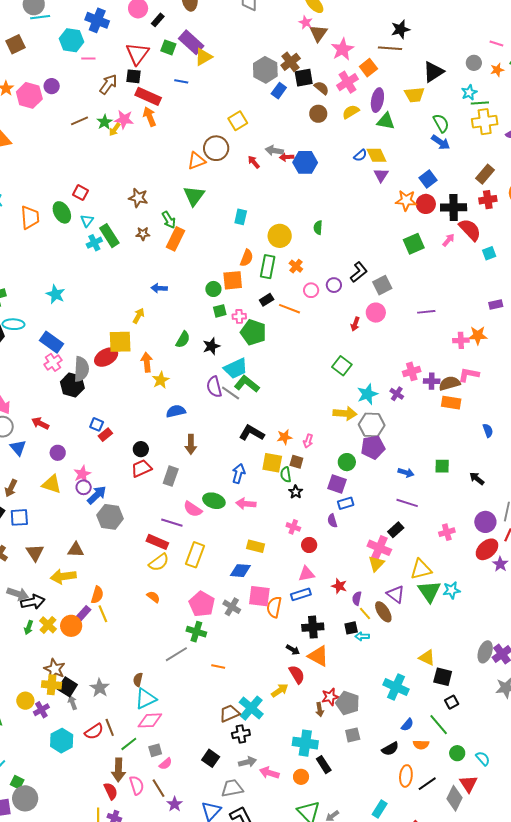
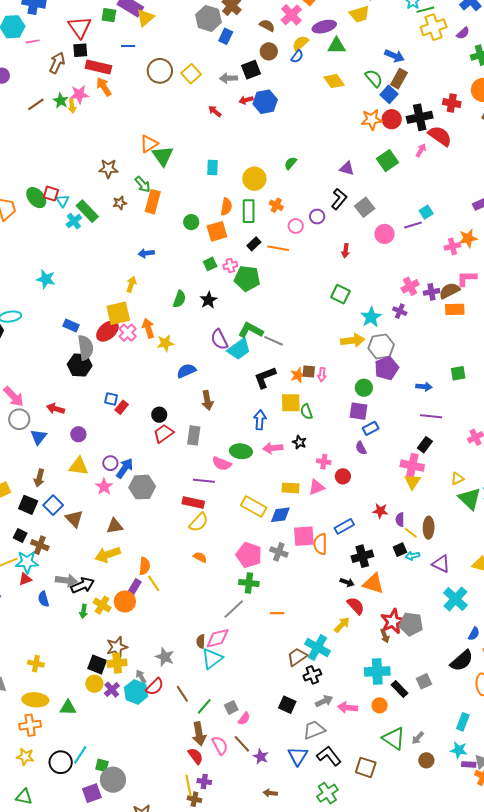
black square: (304, 78) -> (251, 70), moved
purple ellipse: (377, 100) -> (324, 27), turned 75
green semicircle: (441, 123) -> (374, 78), moved
yellow arrow: (115, 129) -> (72, 106), turned -32
brown circle: (216, 148) -> (160, 71), moved
gray arrow: (274, 151) -> (229, 78), moved
blue semicircle: (360, 155) -> (297, 56), moved
orange triangle: (196, 161) -> (149, 144), moved
brown rectangle: (485, 174) -> (399, 79), moved
purple triangle: (381, 175) -> (347, 168), moved, turned -35
red square: (80, 193) -> (51, 194), moved
red cross: (488, 200) -> (452, 103), turned 30
green semicircle: (318, 228) -> (290, 163), turned 48
cyan square: (489, 253) -> (426, 212), moved
green circle: (213, 289) -> (191, 222), moved
pink circle: (376, 313) -> (384, 234), moved
blue rectangle: (52, 342) -> (71, 325), moved, size x0.7
pink cross: (53, 362) -> (128, 333), moved
cyan trapezoid: (236, 368) -> (239, 349), moved
yellow star: (161, 380) -> (165, 343), turned 30
gray line: (231, 393) -> (273, 341), moved
black L-shape: (252, 433) -> (265, 377), turned -40
blue triangle: (18, 448) -> (38, 437), turned 30
brown square: (296, 462) -> (309, 371), moved
pink star: (82, 474) -> (104, 487), moved
black star: (296, 492) -> (299, 442), moved
blue square: (19, 517) -> (53, 505), turned -30
brown triangle: (35, 553) -> (74, 519), moved
yellow rectangle: (195, 555) -> (254, 506), moved, turned -70
yellow triangle: (421, 569) -> (457, 479), size x0.6
pink triangle: (306, 574) -> (317, 487), moved
purple triangle: (396, 594) -> (441, 564), moved
brown ellipse: (383, 612) -> (429, 528), turned 45
brown star: (55, 669) -> (117, 647), turned -30
black square: (67, 687) -> (97, 665), moved
cyan cross: (396, 687) -> (455, 599), turned 30
red star: (330, 697) -> (393, 621), size x1.4
pink diamond: (150, 720) -> (218, 638), moved
red semicircle: (94, 732) -> (155, 687), moved
gray square: (353, 735) -> (424, 681), moved
cyan hexagon: (62, 741) -> (136, 692), moved
black semicircle: (390, 749) -> (462, 661), size x1.4

